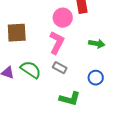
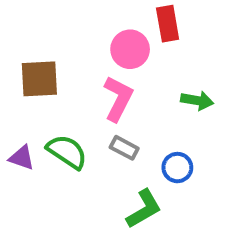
blue circle: (96, 78) -> (177, 168), moved
green L-shape: (70, 99) -> (144, 209), turned -45

